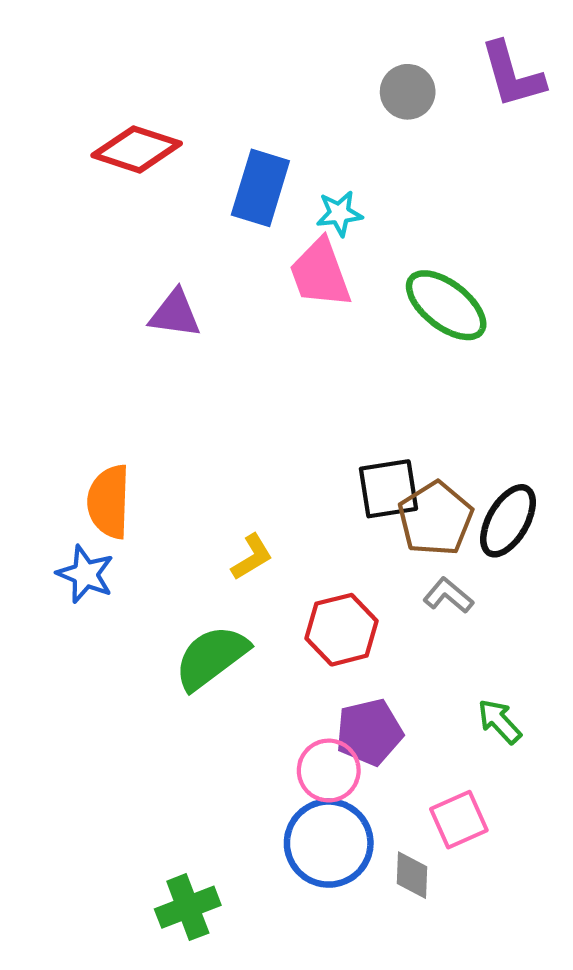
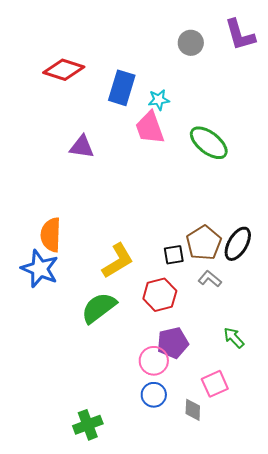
black square: (388, 489) -> (174, 255), moved, size x0.7
yellow L-shape: (252, 557) -> (118, 261), size x1.6
blue star: (85, 574) -> (40, 269), size x1.4
blue circle: (329, 843) -> (154, 395), size x0.6

